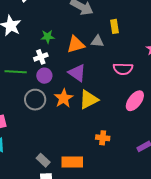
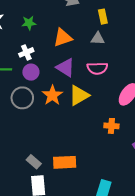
green star: (48, 37) -> (29, 23), moved
gray triangle: (97, 41) -> (98, 38), moved
pink semicircle: (123, 69) -> (97, 68), moved
orange cross: (103, 138) -> (111, 126), moved

